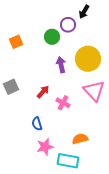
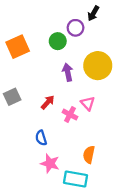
orange square: (16, 42) -> (18, 47), size x1.5
pink triangle: (94, 91) -> (88, 103), moved, size x0.6
orange semicircle: (80, 139) -> (89, 155), turned -63
pink star: (45, 147) -> (50, 163), turned 30

